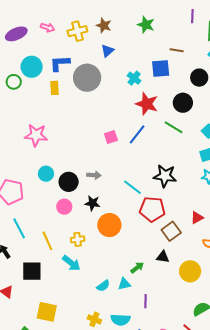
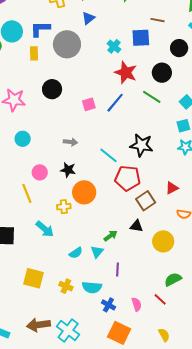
black circle: (69, 182) -> (52, 89), moved
yellow cross: (78, 239) -> (64, 207), moved
yellow line: (47, 241) -> (27, 193), moved
cyan triangle: (124, 284) -> (97, 252), turned -40
yellow square: (47, 312) -> (33, 278), moved

